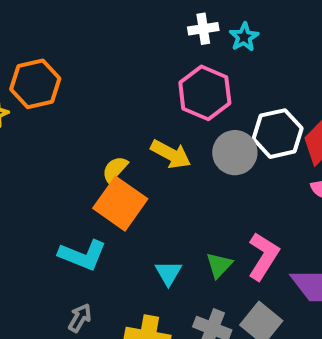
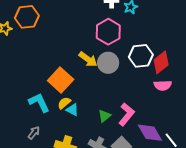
gray circle: (235, 153) -> (108, 63), moved
yellow semicircle: (115, 169) -> (64, 103), moved
cyan L-shape: (83, 255) -> (39, 103), turned -145
cyan triangle: (168, 273) -> (72, 110), moved, turned -40

